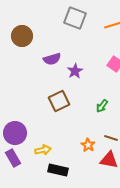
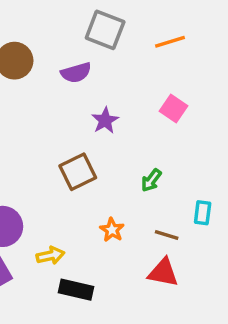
purple semicircle: (52, 59) -> (76, 73), moved
orange star: (88, 145) -> (112, 230), moved

